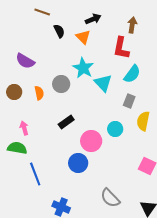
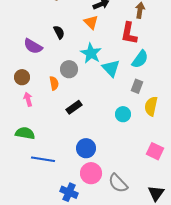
black semicircle: (59, 31) -> (59, 32), moved
orange semicircle: (39, 93) -> (54, 83), moved
pink arrow: (24, 128) -> (28, 99), moved
pink circle: (91, 141) -> (91, 173), moved
blue line: (35, 174) -> (43, 159), turned -60

